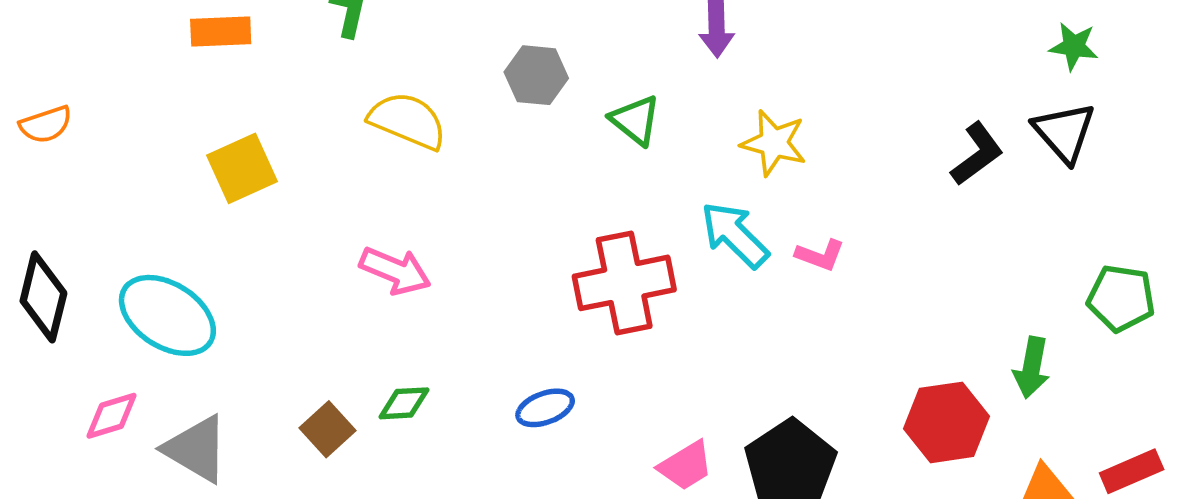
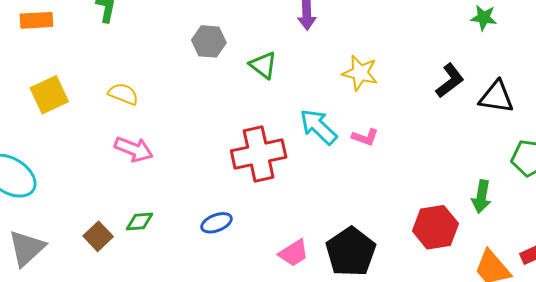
green star: (1074, 46) -> (484, 18), moved
yellow semicircle: (408, 121) -> (123, 94), moved, size x0.7
black triangle: (1064, 132) -> (496, 97), moved, turned -39
yellow star: (774, 143) -> (360, 73), moved
gray triangle: (196, 449) -> (27, 248), turned 48

